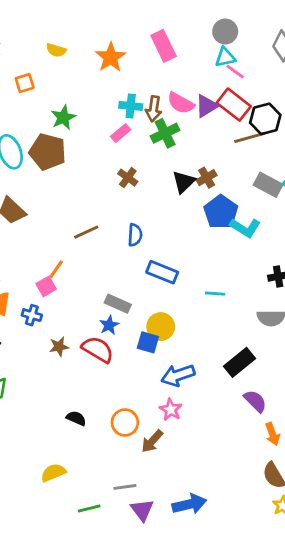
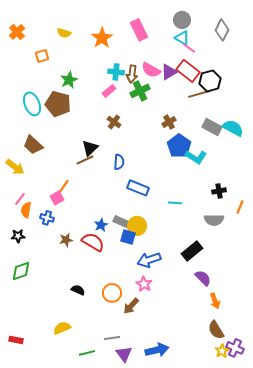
cyan triangle: (225, 57) -> (182, 38), turned 42
black triangle: (184, 182) -> (90, 148), moved
gray rectangle: (118, 304) -> (122, 222), moved

